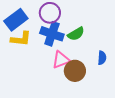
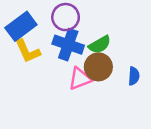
yellow L-shape: (21, 39) -> (28, 51), turned 60
brown circle: (75, 71) -> (98, 67), moved

